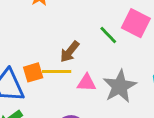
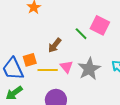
yellow line: (57, 72) -> (48, 70), moved
pink triangle: (87, 83) -> (66, 67), turned 48

